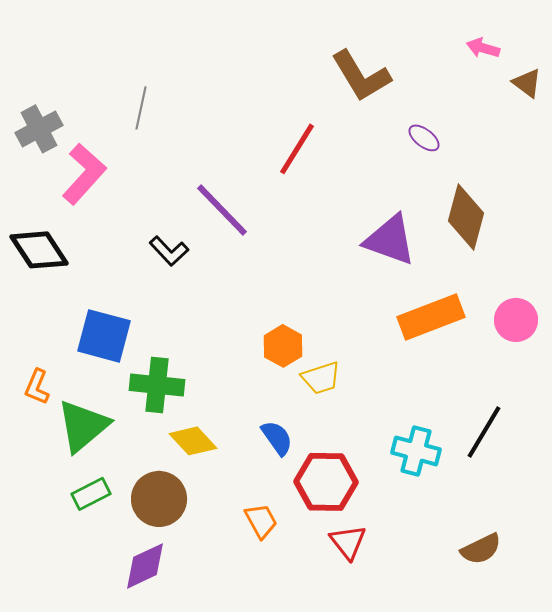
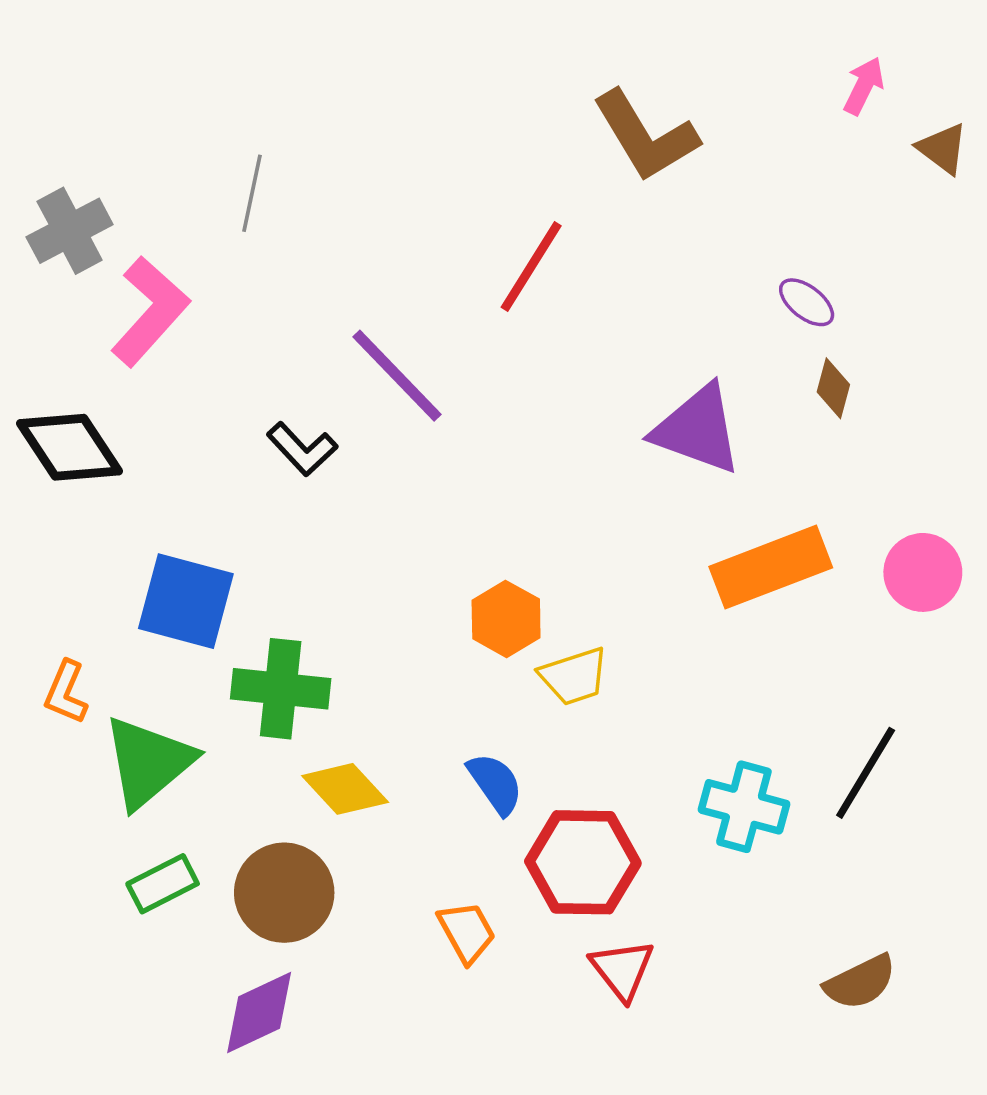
pink arrow: (483, 48) -> (864, 86), turned 100
purple ellipse: (424, 138) -> (807, 302), moved
brown diamond: (466, 217) -> (833, 388), size x0.5

